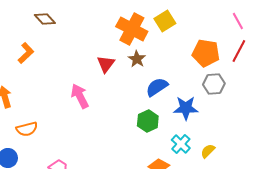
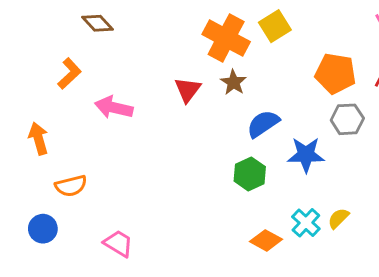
pink arrow: (80, 96) -> (114, 107), moved, turned -50
cyan cross: (181, 144) -> (306, 223), moved

